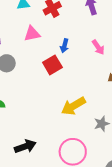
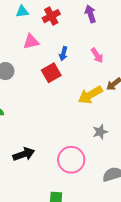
yellow arrow: (73, 106) -> (90, 95), moved

